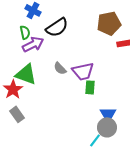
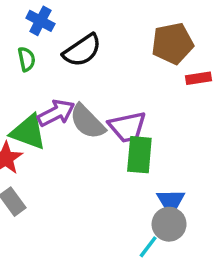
purple arrow: (33, 44) -> (56, 113), moved
gray semicircle: (60, 68) -> (87, 122), size x1.6
green rectangle: (90, 87) -> (139, 155), size x1.5

